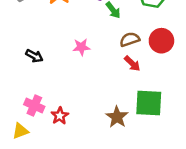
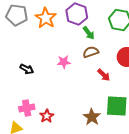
brown semicircle: (130, 39) -> (91, 52), moved
pink cross: (34, 106) -> (27, 108), turned -35

